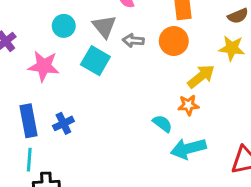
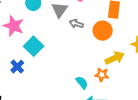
cyan square: (95, 61) -> (34, 46), moved
blue cross: (63, 123) -> (17, 67), turned -32

